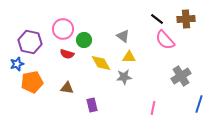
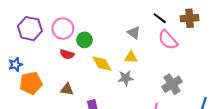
gray triangle: (123, 36) -> (134, 33), moved
purple hexagon: (30, 42) -> (30, 29), moved
gray cross: (181, 76) -> (172, 84), moved

